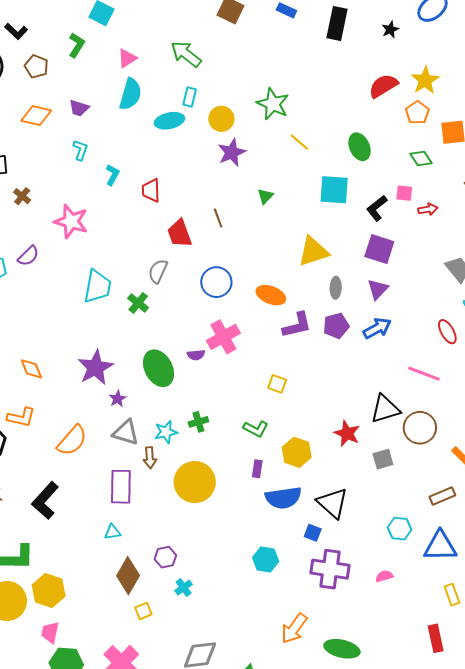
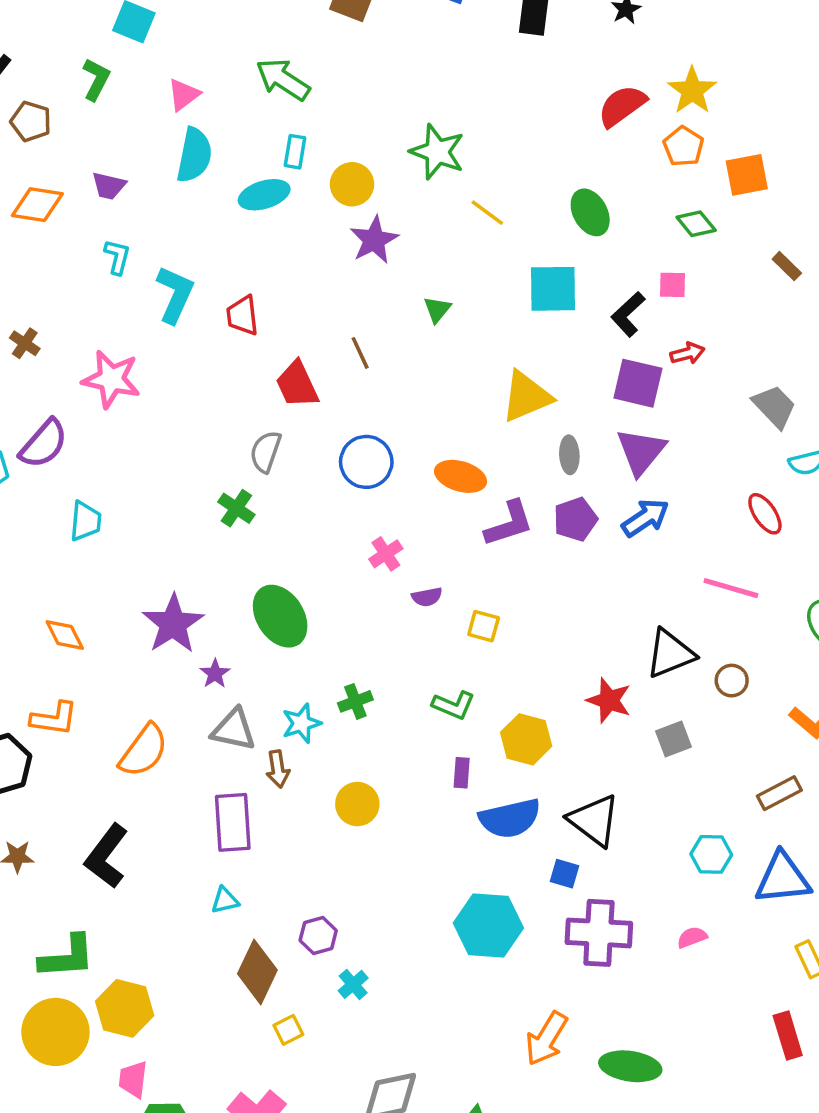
cyan L-shape: (112, 175) -> (175, 294), size x1.6
red arrow: (428, 209) -> (688, 353), moved
purple semicircle: (28, 256) -> (44, 444), size x1.4
cyan trapezoid: (97, 286) -> (85, 521), moved, size x0.7
purple triangle: (378, 289) -> (641, 451), size x1.4
pink cross: (223, 337) -> (386, 554), size x0.6
purple semicircle: (196, 355) -> (427, 597), moved
brown circle: (420, 428) -> (732, 681), size x0.6
yellow circle: (195, 482) -> (357, 804), size x0.6
cyan hexagon: (266, 559) -> (488, 926), size x1.5

